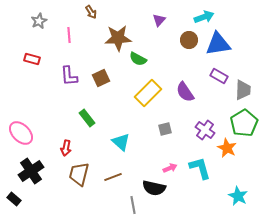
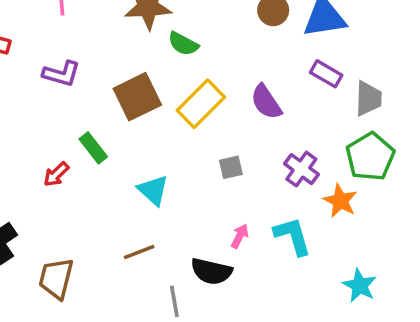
purple L-shape: (69, 76) -> (61, 74), turned -70
brown square: (101, 78) -> (137, 97), moved, size x1.5
red arrow: (66, 148) -> (56, 174), moved, turned 35
pink arrow: (170, 168) -> (240, 236), turned -40
brown trapezoid: (79, 174) -> (56, 278), moved

